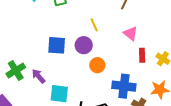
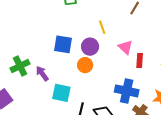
pink triangle: (131, 33) -> (125, 47), moved
red rectangle: (142, 55) -> (140, 61), moved
orange circle: (97, 65) -> (85, 65), moved

